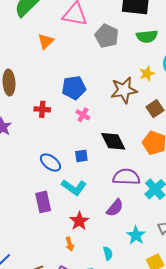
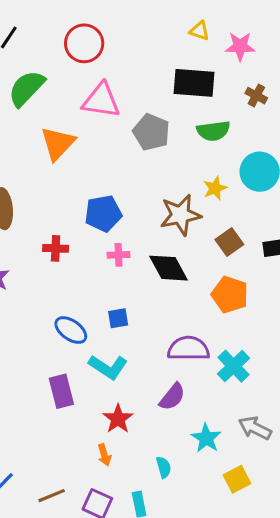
orange triangle: (46, 41) -> (58, 143), size x1.4
pink cross: (83, 115) -> (118, 255), turned -32
black diamond: (113, 141) -> (169, 268), moved

